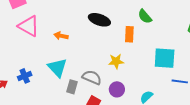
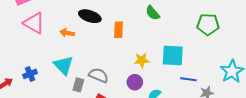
black ellipse: (99, 20) -> (90, 16), moved
orange rectangle: (129, 34) -> (118, 30), moved
yellow star: (116, 61) -> (142, 60), moved
purple circle: (117, 89) -> (135, 82), moved

